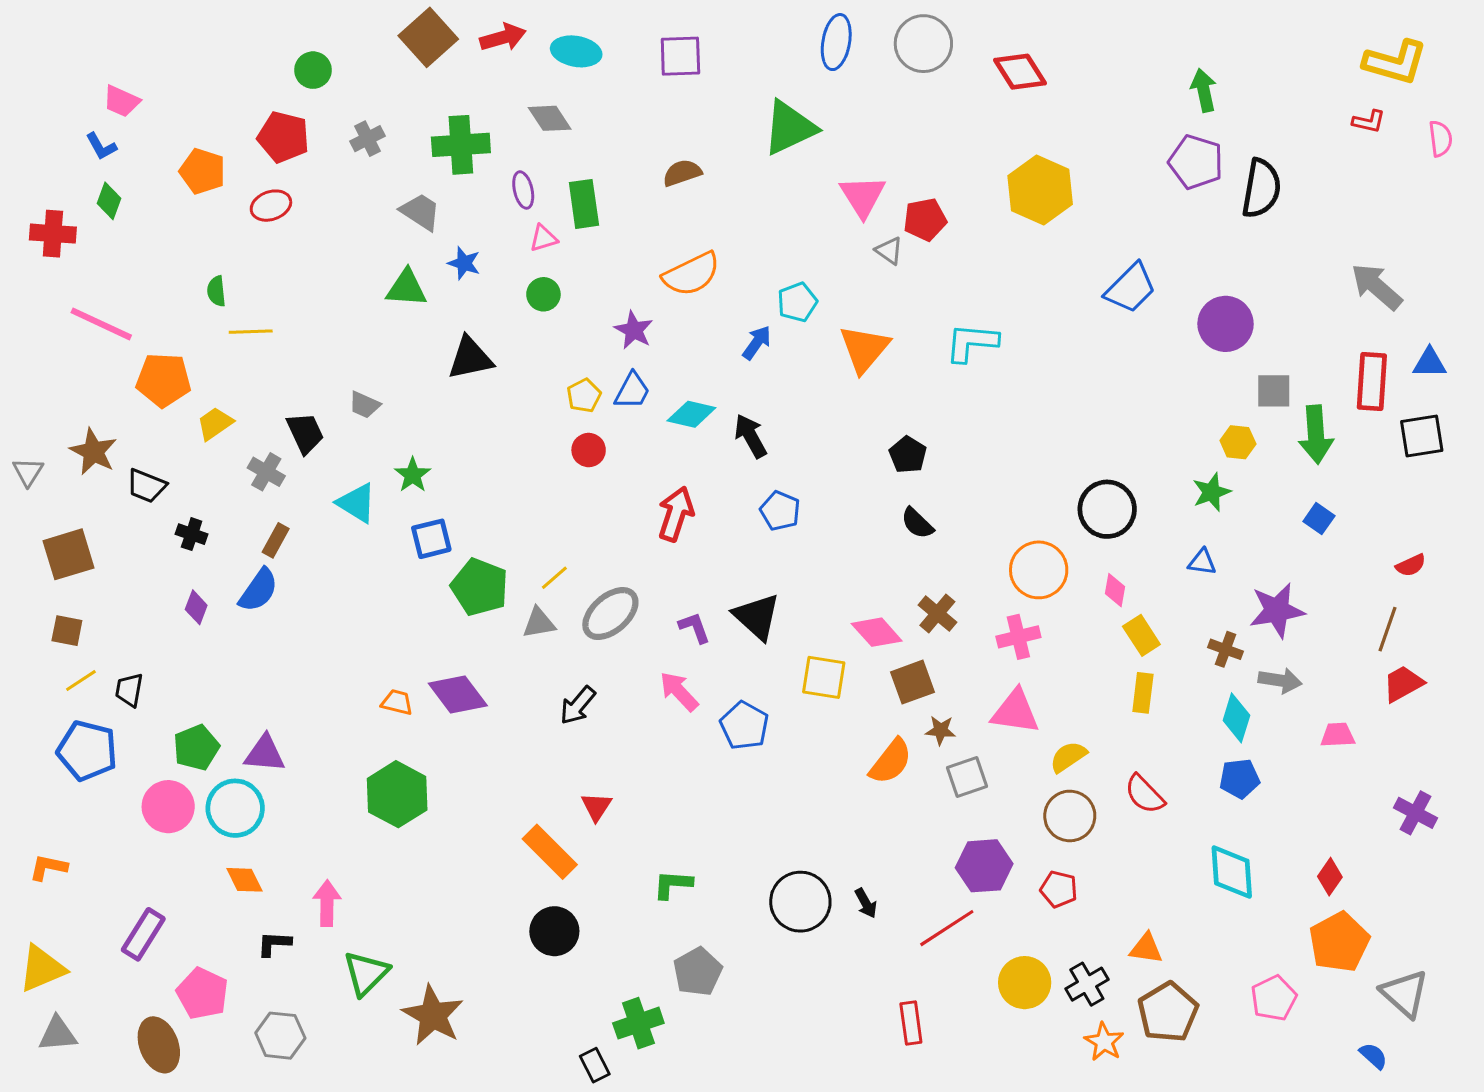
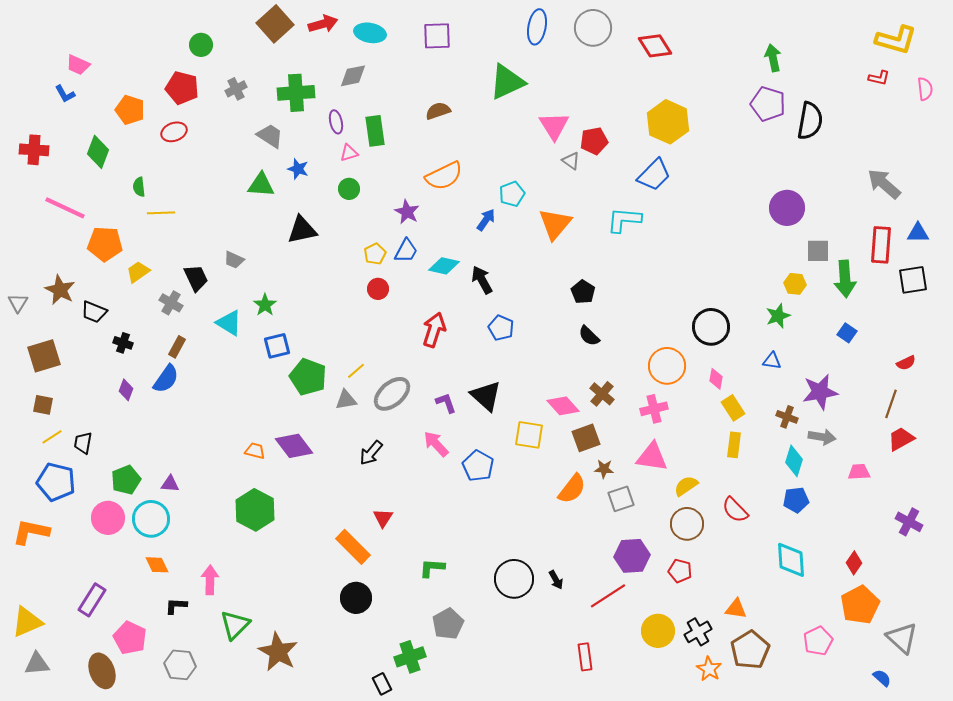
gray diamond: (550, 118) -> (353, 76), turned -68
green diamond: (109, 201) -> (98, 152), moved, size x1.4
blue trapezoid: (1131, 288) -> (654, 175), moved
purple triangle: (265, 754) -> (170, 484), size x0.7
orange L-shape: (48, 867) -> (31, 532), moved, size x1.5

